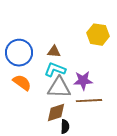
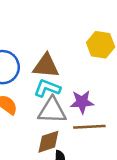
brown triangle: (54, 52) -> (46, 66), size x1.6

